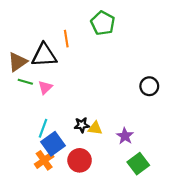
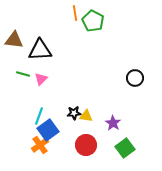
orange line: (66, 39) -> (75, 13), moved
brown triangle: (18, 62) -> (14, 40), moved, turned 42
red circle: (80, 160) -> (86, 145), moved

